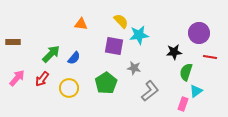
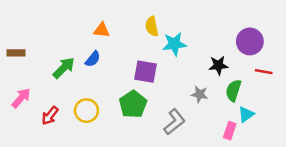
yellow semicircle: (121, 21) -> (152, 26), turned -147
purple square: (114, 46) -> (146, 72), moved
blue semicircle: (74, 58) -> (93, 59), moved
gray star: (134, 68) -> (200, 94), moved
red arrow: (42, 79) -> (50, 116), moved
gray L-shape: (150, 91) -> (174, 122), moved

